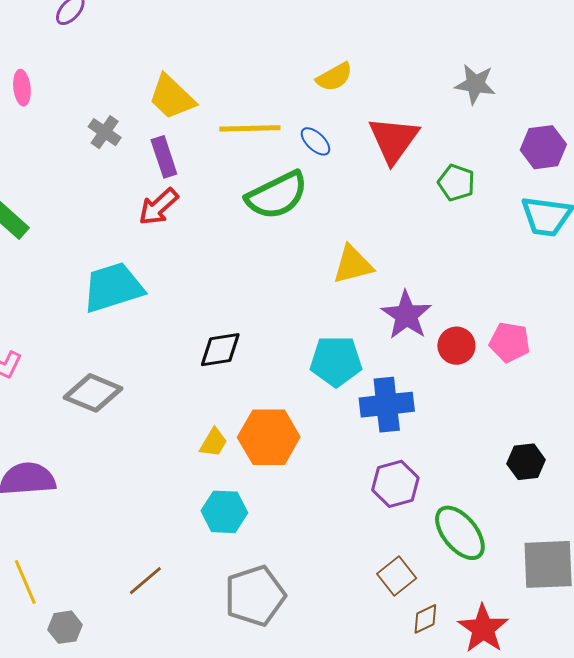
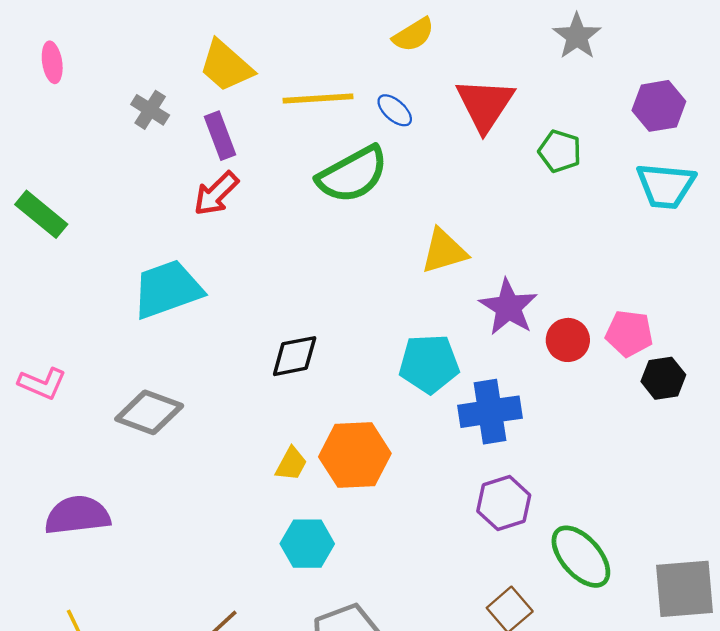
gray star: (475, 84) -> (577, 36), turned 30
black hexagon: (526, 462) -> (663, 378), moved

